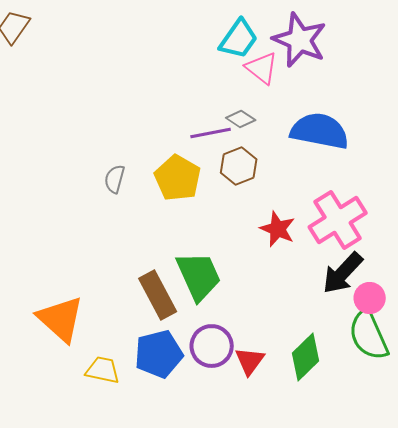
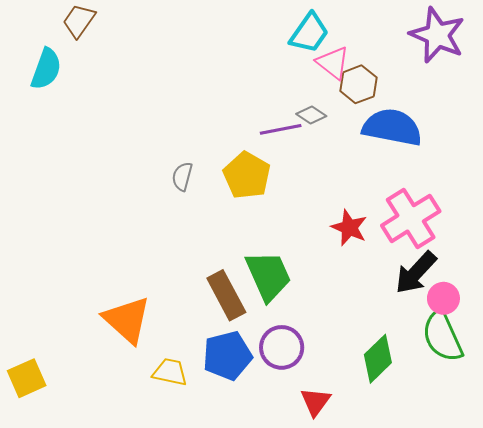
purple star: (300, 40) -> (437, 35), moved
brown hexagon: (239, 166) -> (358, 84), moved
red triangle: (250, 361) -> (315, 402), moved

